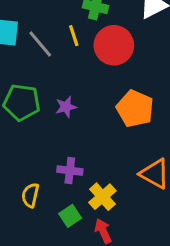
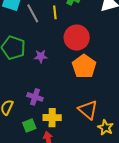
red circle: (114, 45) -> (77, 38), moved
yellow cross: (102, 197) -> (52, 118), turned 30

